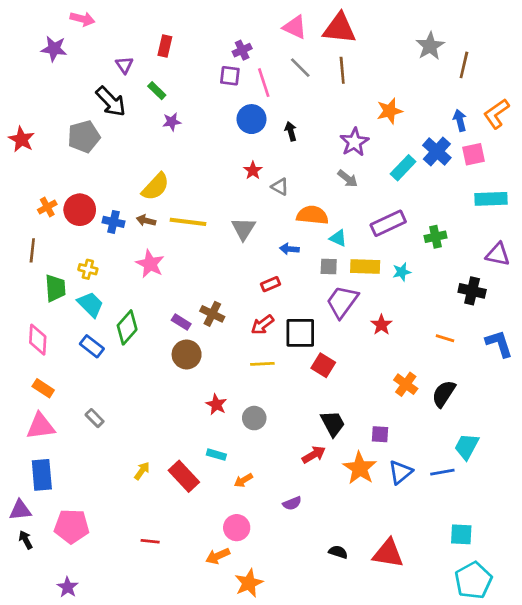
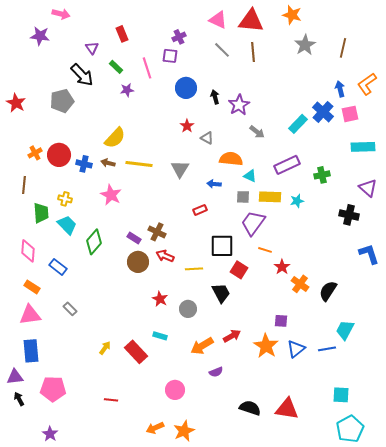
red rectangle: (165, 46) -> (122, 34), turned -35
gray star: (430, 46) -> (305, 45), moved
pink line: (264, 83) -> (147, 68), moved
orange star: (390, 111) -> (292, 15), moved, turned 30
purple star: (354, 142) -> (239, 105), moved
purple triangle: (498, 254) -> (368, 188), turned 30
red arrow: (262, 325) -> (165, 256), moved, turned 60
red star: (381, 325) -> (282, 267), moved
orange line: (445, 338) -> (265, 250), moved
blue rectangle: (92, 346) -> (58, 267), moved
black trapezoid: (333, 423) -> (221, 293), moved
orange arrow: (243, 480) -> (202, 346), moved, size x1.6
black semicircle: (338, 552) -> (250, 408), size x1.5
orange arrow: (218, 556) -> (155, 428), moved

